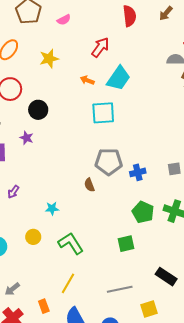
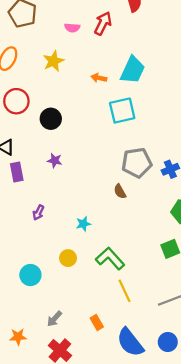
pink semicircle: (64, 20) -> (72, 28), moved, turned 40
red arrow: (100, 47) -> (103, 23), moved
purple star: (27, 138) -> (55, 161), moved
yellow line: (68, 283) -> (124, 291), moved, turned -45
orange rectangle: (44, 306) -> (97, 323), moved

